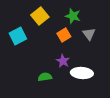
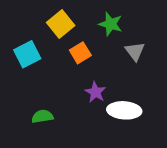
orange square: (64, 35) -> (80, 53), moved
green semicircle: (45, 77) -> (42, 116), moved

